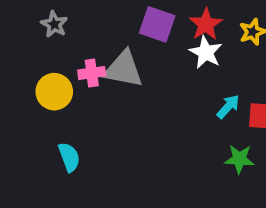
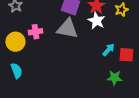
gray triangle: (123, 69) -> (67, 29), moved
cyan semicircle: (69, 157) -> (16, 71), moved

